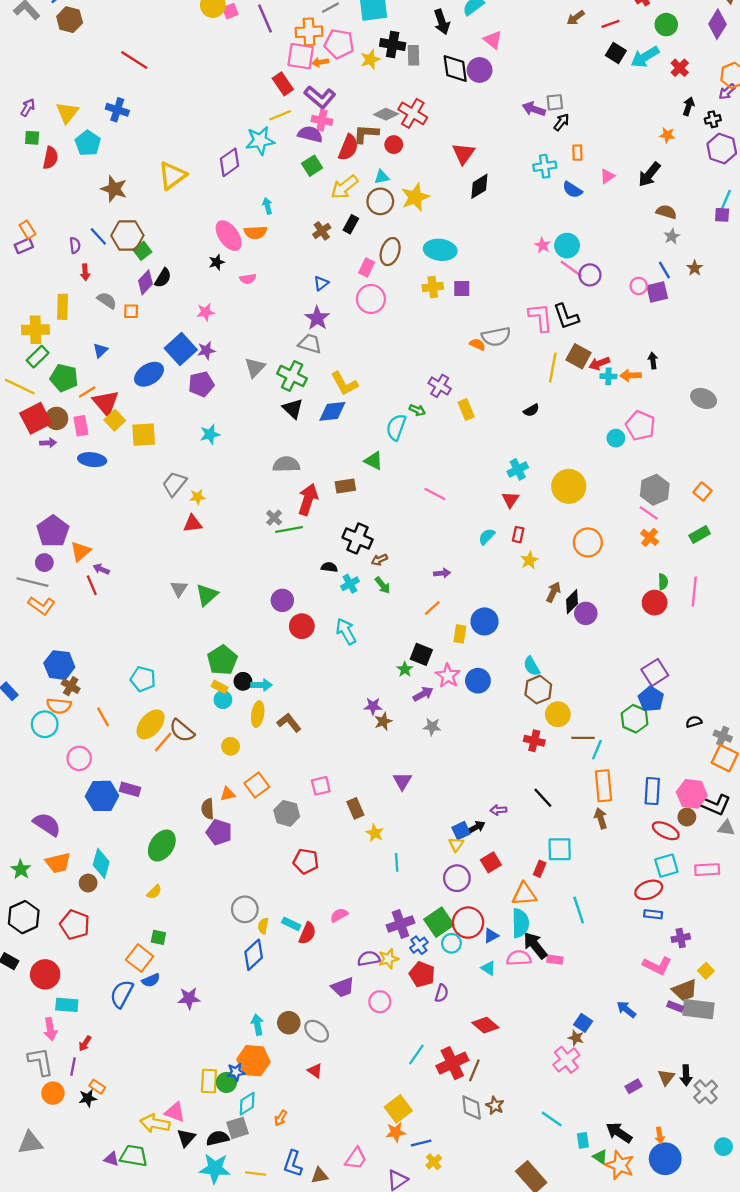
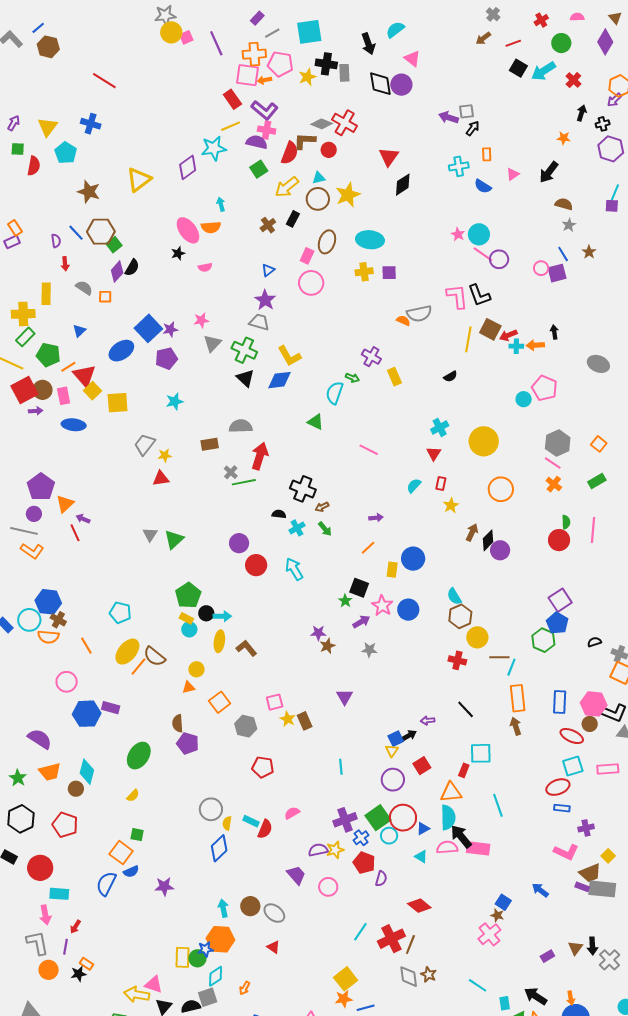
pink star: (206, 312) -> (201, 320), moved
brown rectangle: (345, 486) -> (210, 444), moved
cyan circle: (45, 724) -> (29, 620), moved
orange triangle: (228, 794) -> (189, 687), moved
yellow star: (375, 833) -> (288, 719), moved
pink rectangle: (555, 960) -> (478, 848), size x1.6
purple trapezoid: (343, 987) -> (296, 875), turned -110

